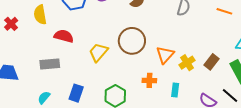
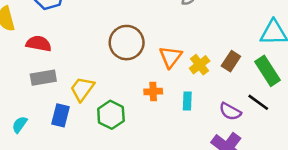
yellow trapezoid: (98, 52) -> (82, 89), moved
gray rectangle: (50, 64) -> (43, 78), moved

